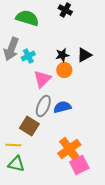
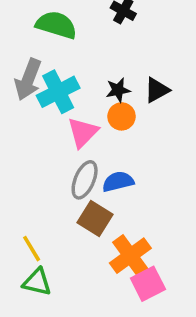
cyan cross: (28, 56) -> (58, 92), size x1.6
brown square: (29, 126) -> (95, 219), moved
yellow line: (13, 145) -> (32, 249), turned 56

